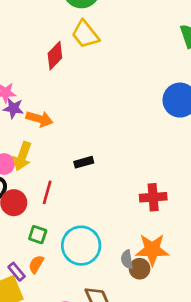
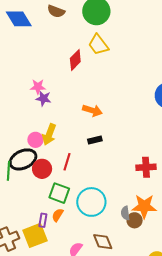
orange arrow: (39, 119) -> (92, 110), moved
green square: (38, 235) -> (59, 193), size x1.5
purple rectangle: (17, 272) -> (43, 220), turned 48

